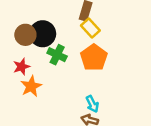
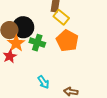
orange star: (31, 86) -> (16, 43), moved
cyan arrow: (92, 104) -> (43, 82), moved

